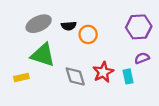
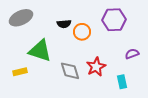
gray ellipse: (39, 24) -> (21, 18), moved
purple hexagon: (139, 27) -> (114, 20), moved
cyan rectangle: (128, 76) -> (122, 82), moved

